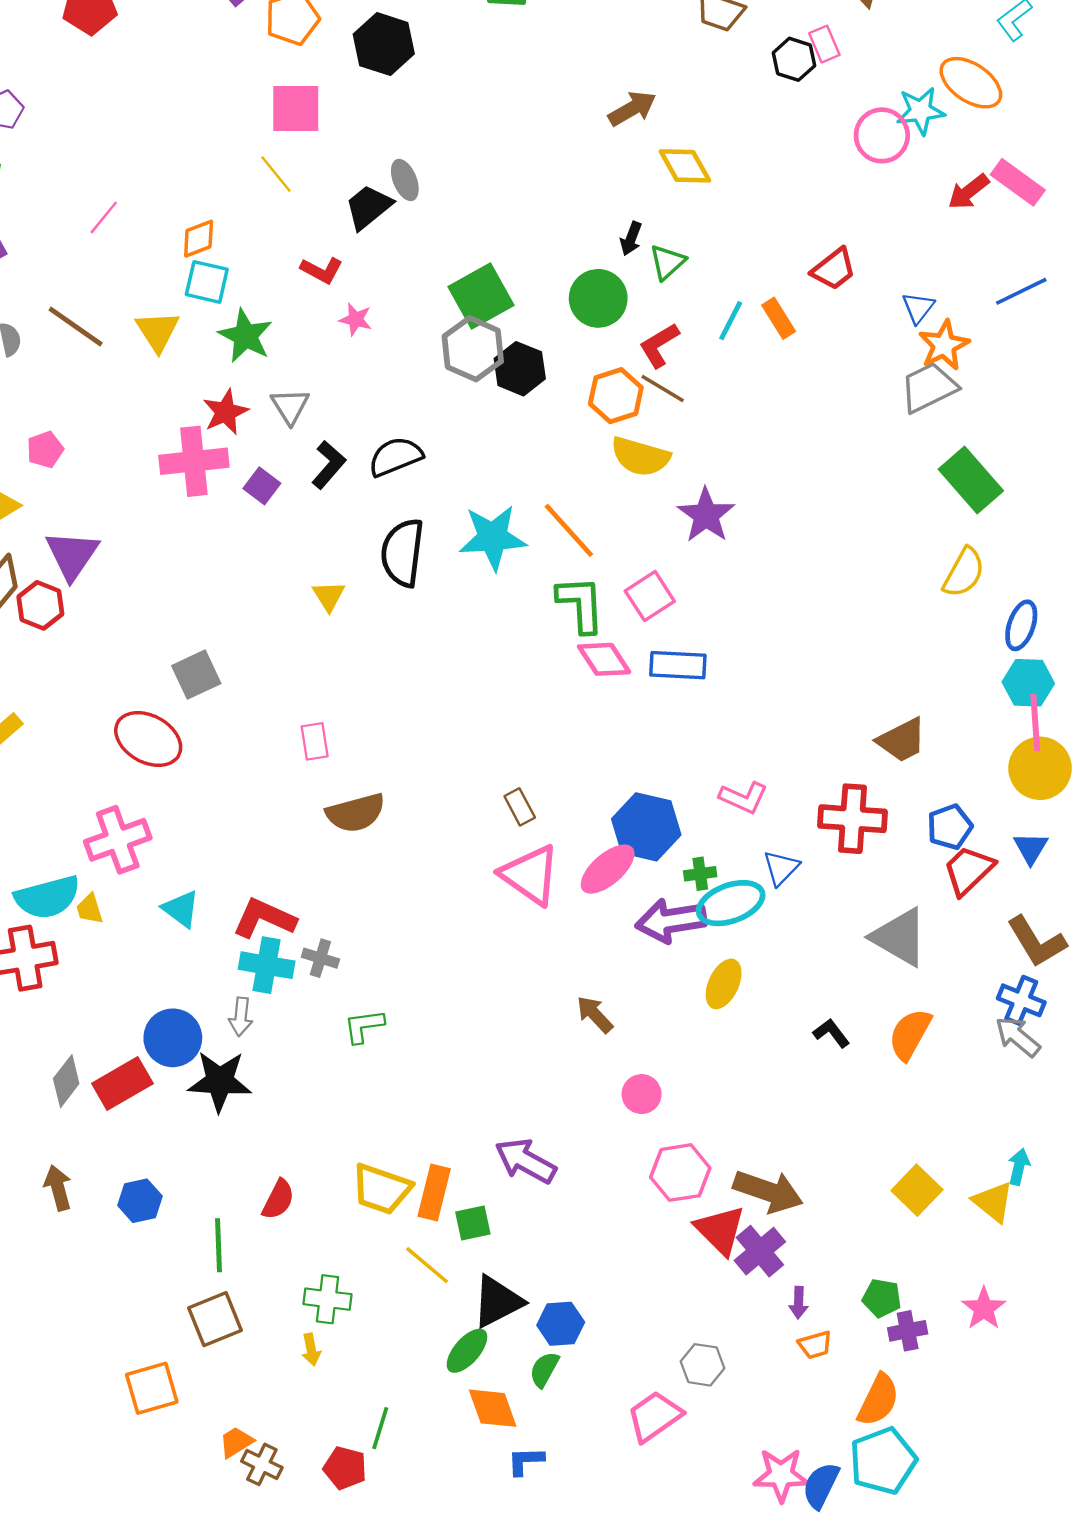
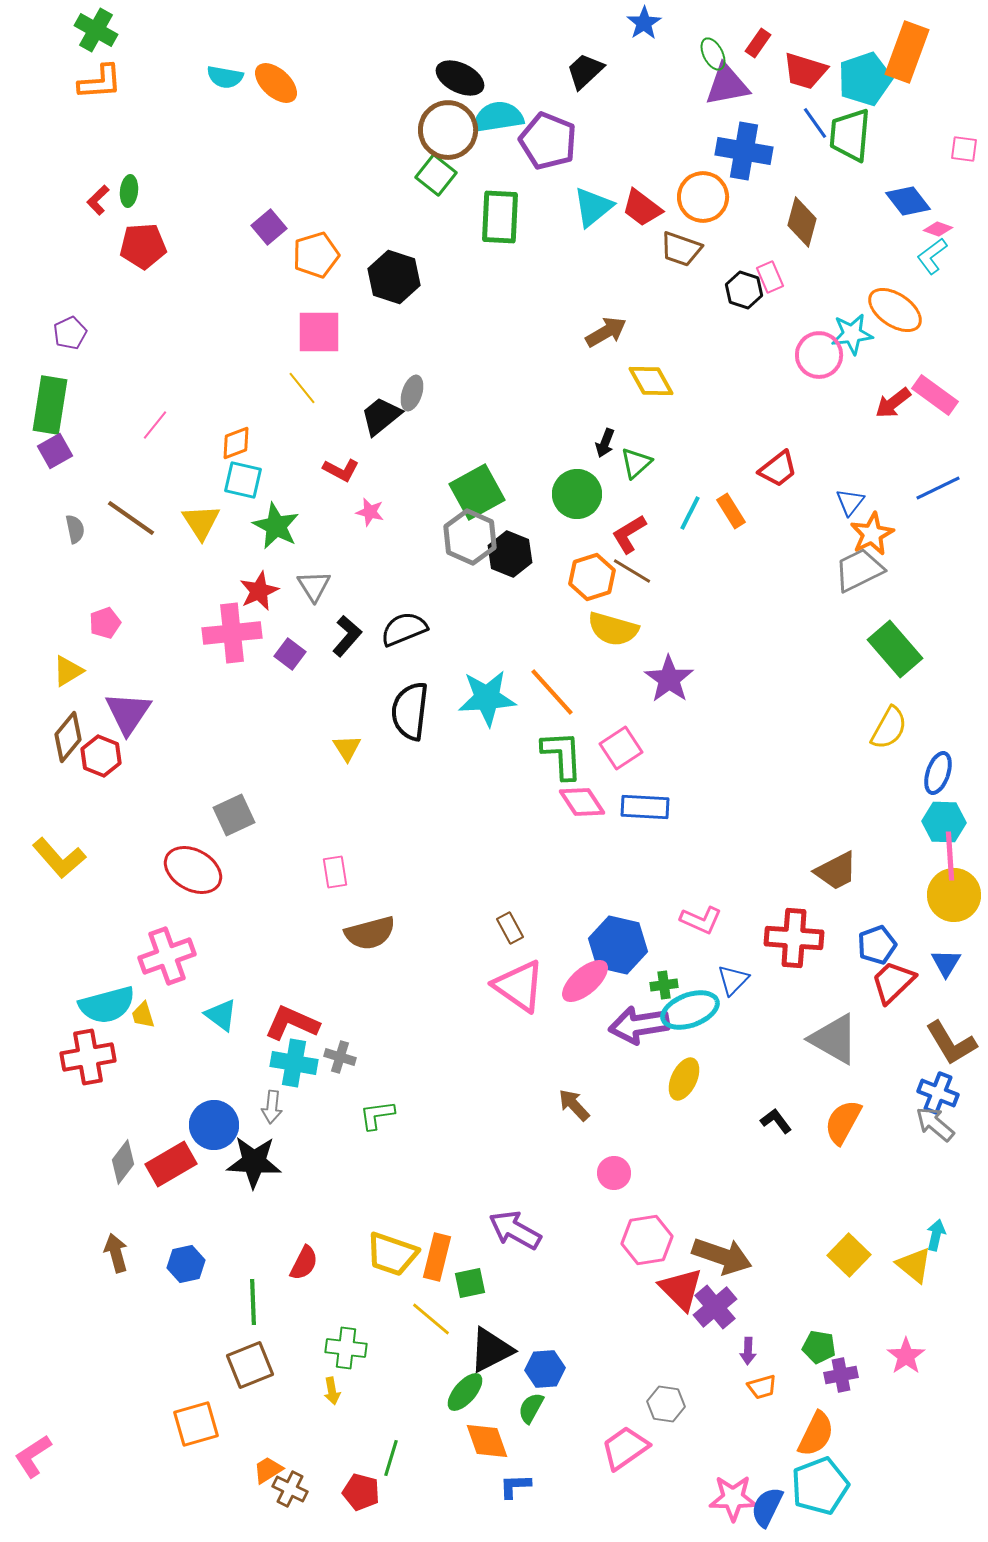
gray ellipse: (405, 180) -> (412, 393), turned 40

